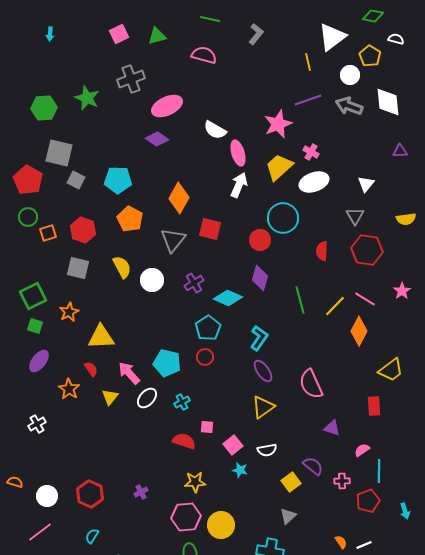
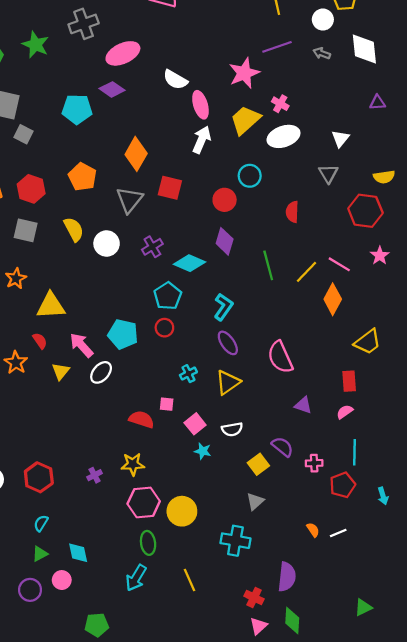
gray arrow: (349, 106) -> (322, 53), size x0.6
cyan pentagon: (118, 180) -> (77, 109), moved
cyan circle: (283, 218) -> (250, 176), size x0.7
red hexagon: (367, 250) -> (365, 211), moved
cyan cross: (182, 402) -> (188, 374), moved
pink semicircle: (362, 450) -> (345, 412), moved
yellow star: (195, 482) -> (133, 464), moved

